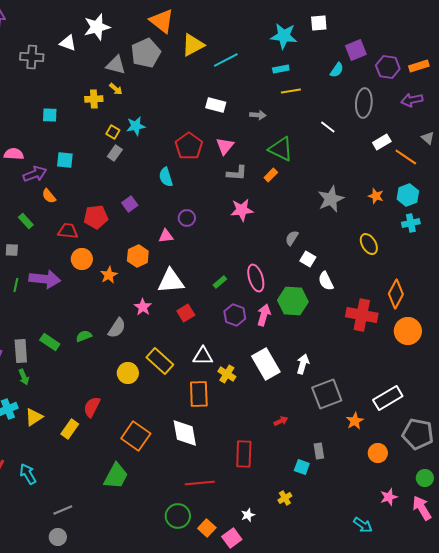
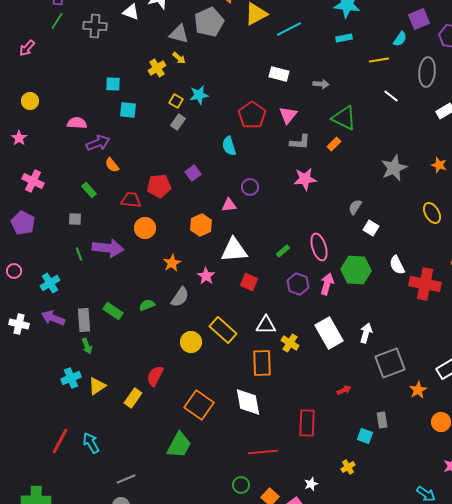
yellow line: (291, 91) -> (379, 60), moved
yellow cross: (94, 99) -> (157, 68), turned -30
cyan square: (65, 160) -> (128, 110), moved
orange star: (109, 275) -> (172, 263), moved
white semicircle: (326, 281) -> (397, 265), moved
green line: (16, 285) -> (79, 254), turned -32
red square: (186, 313) -> (249, 282), turned -36
green circle: (178, 516) -> (241, 485), size x0.7

